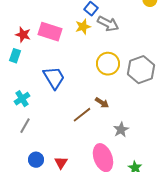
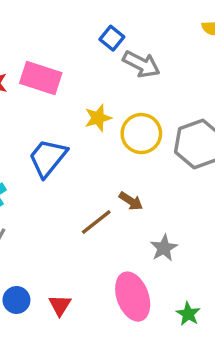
yellow star: (83, 27) -> (98, 118), moved
blue trapezoid: (54, 78) -> (48, 158), turned -110

